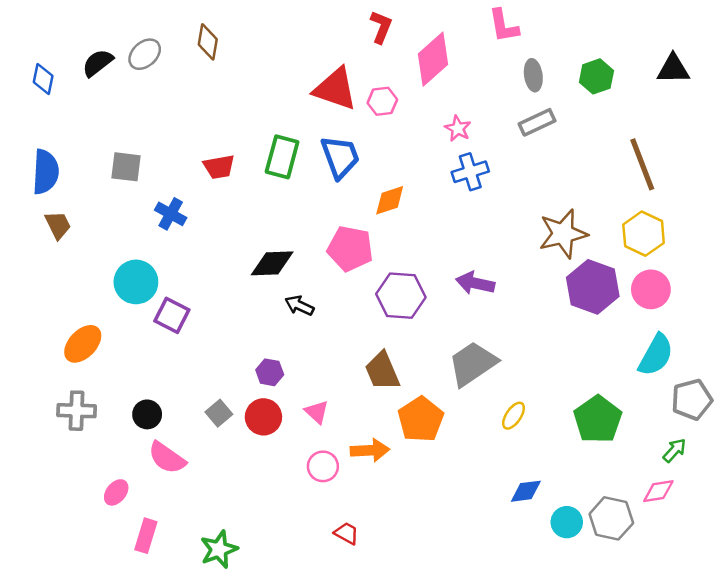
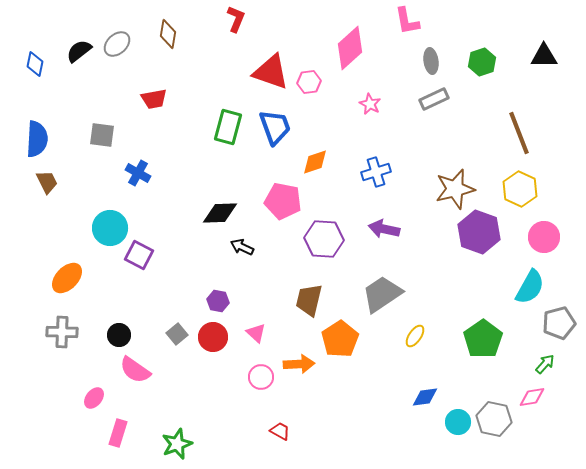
red L-shape: (381, 27) -> (236, 19), moved
red trapezoid: (219, 167) -> (154, 99), moved
blue cross: (470, 172) -> (376, 172), moved
pink circle: (651, 289) -> (544, 237), moved
brown trapezoid: (382, 371) -> (309, 300), turned 36

